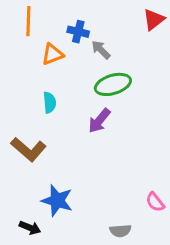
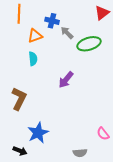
green ellipse: (113, 84) -> (89, 44), moved
cyan semicircle: (50, 103) -> (33, 59), moved
brown L-shape: (28, 149) -> (19, 99), turned -105
blue star: (57, 201) -> (38, 133), turned 30

